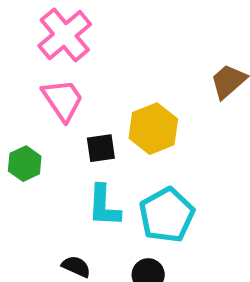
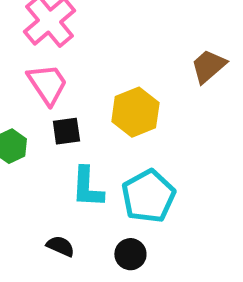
black square: (101, 148) -> (66, 131), moved

